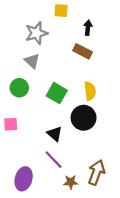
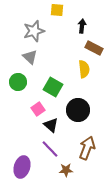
brown rectangle: (83, 51) -> (94, 48), moved
yellow semicircle: (90, 91) -> (84, 69), moved
pink square: (11, 124) -> (38, 109), moved, turned -32
brown arrow: (96, 172) -> (87, 148), moved

